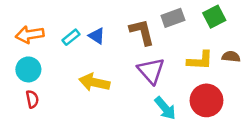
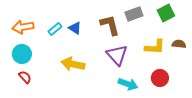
red semicircle: (32, 99) -> (25, 77), turned -32
red circle: (206, 100) -> (160, 78), size x0.7
cyan arrow: (165, 108) -> (128, 84), turned -30

